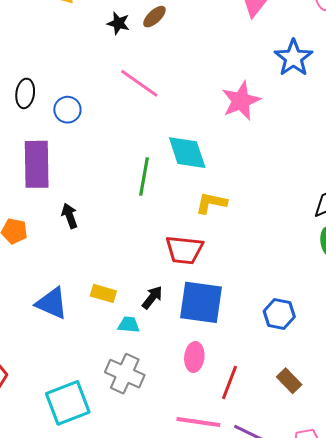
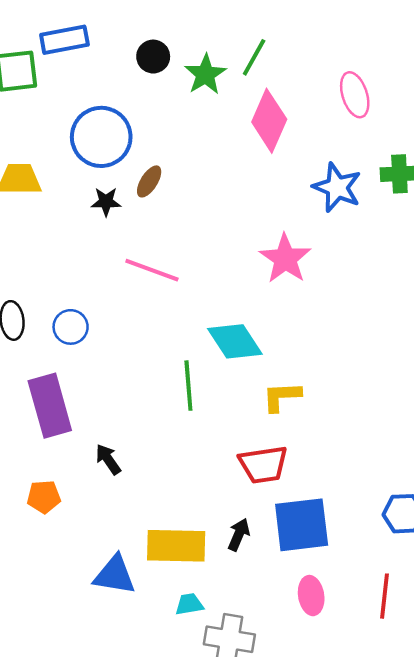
yellow rectangle: (103, 293) -> (176, 546), size x1.8
cyan trapezoid: (129, 325) -> (189, 604), moved
red line: (229, 382) -> (385, 596), moved

